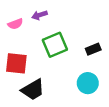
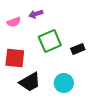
black rectangle: (93, 49) -> (78, 49), moved
cyan circle: (88, 83) -> (64, 83), moved

